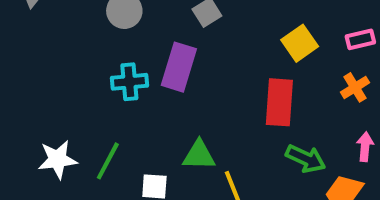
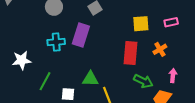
yellow square: (300, 43) -> (141, 24), turned 30
orange cross: (355, 87) -> (160, 49), moved
white star: (57, 159) -> (22, 60), moved

